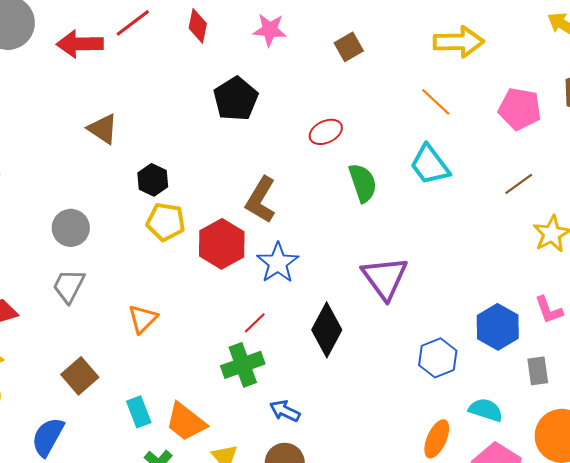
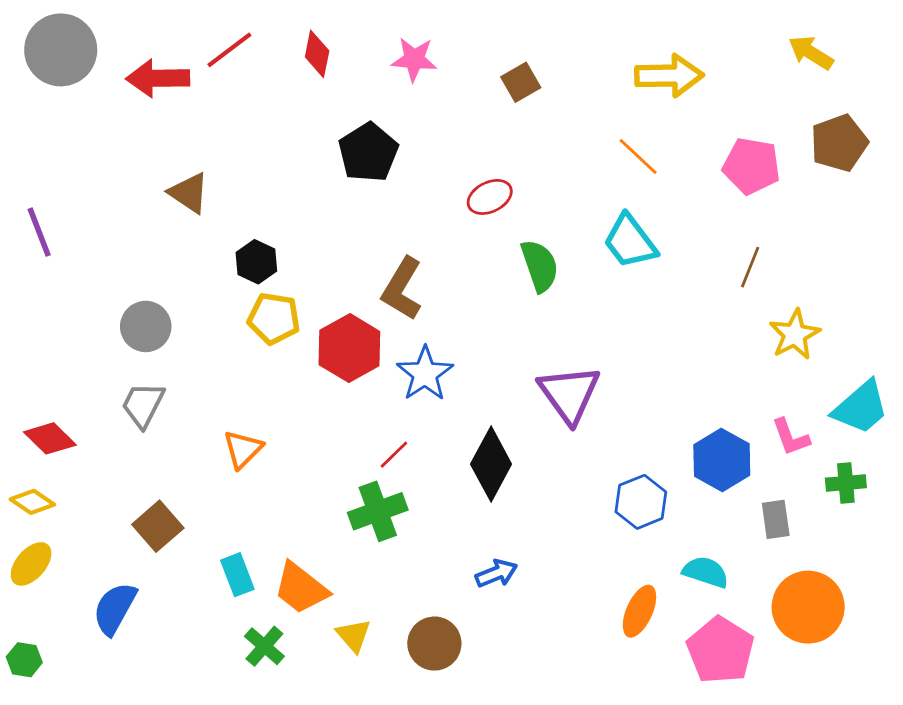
brown line: (519, 184) -> (750, 267), turned -32
blue arrow: (285, 411) -> (496, 573), moved, turned 132

